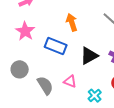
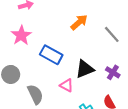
orange arrow: (72, 22) -> (79, 22), moved, turned 60
pink triangle: (70, 81) -> (67, 85), moved

